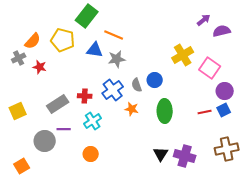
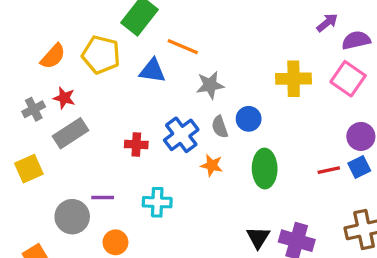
yellow cross: (183, 55) -> (294, 79), turned 30
gray cross: (19, 58) -> (34, 109), moved
gray star: (117, 59) -> (210, 85), moved
pink square: (210, 68) -> (348, 79), moved
gray rectangle: (58, 104) -> (71, 133), moved
cyan cross: (93, 121) -> (157, 202), moved, turned 36
orange circle: (91, 154) -> (115, 242), moved

